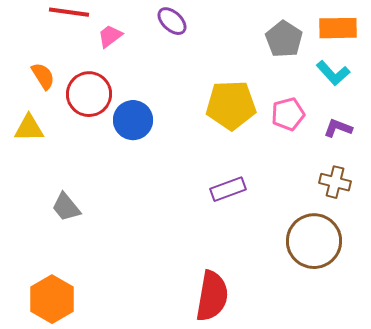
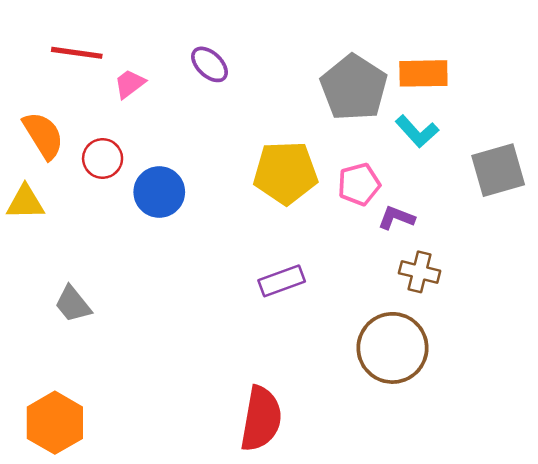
gray pentagon: (284, 39) -> (354, 88), size x1.4
orange semicircle: (43, 76) -> (43, 135), size x1.4
red circle: (89, 94) -> (103, 158), size x0.7
purple L-shape: (338, 128) -> (396, 218), moved

